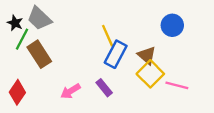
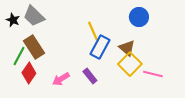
blue circle: (172, 25) -> (139, 17), moved
green line: (22, 39) -> (19, 56), moved
red diamond: (17, 92) -> (29, 73), moved

